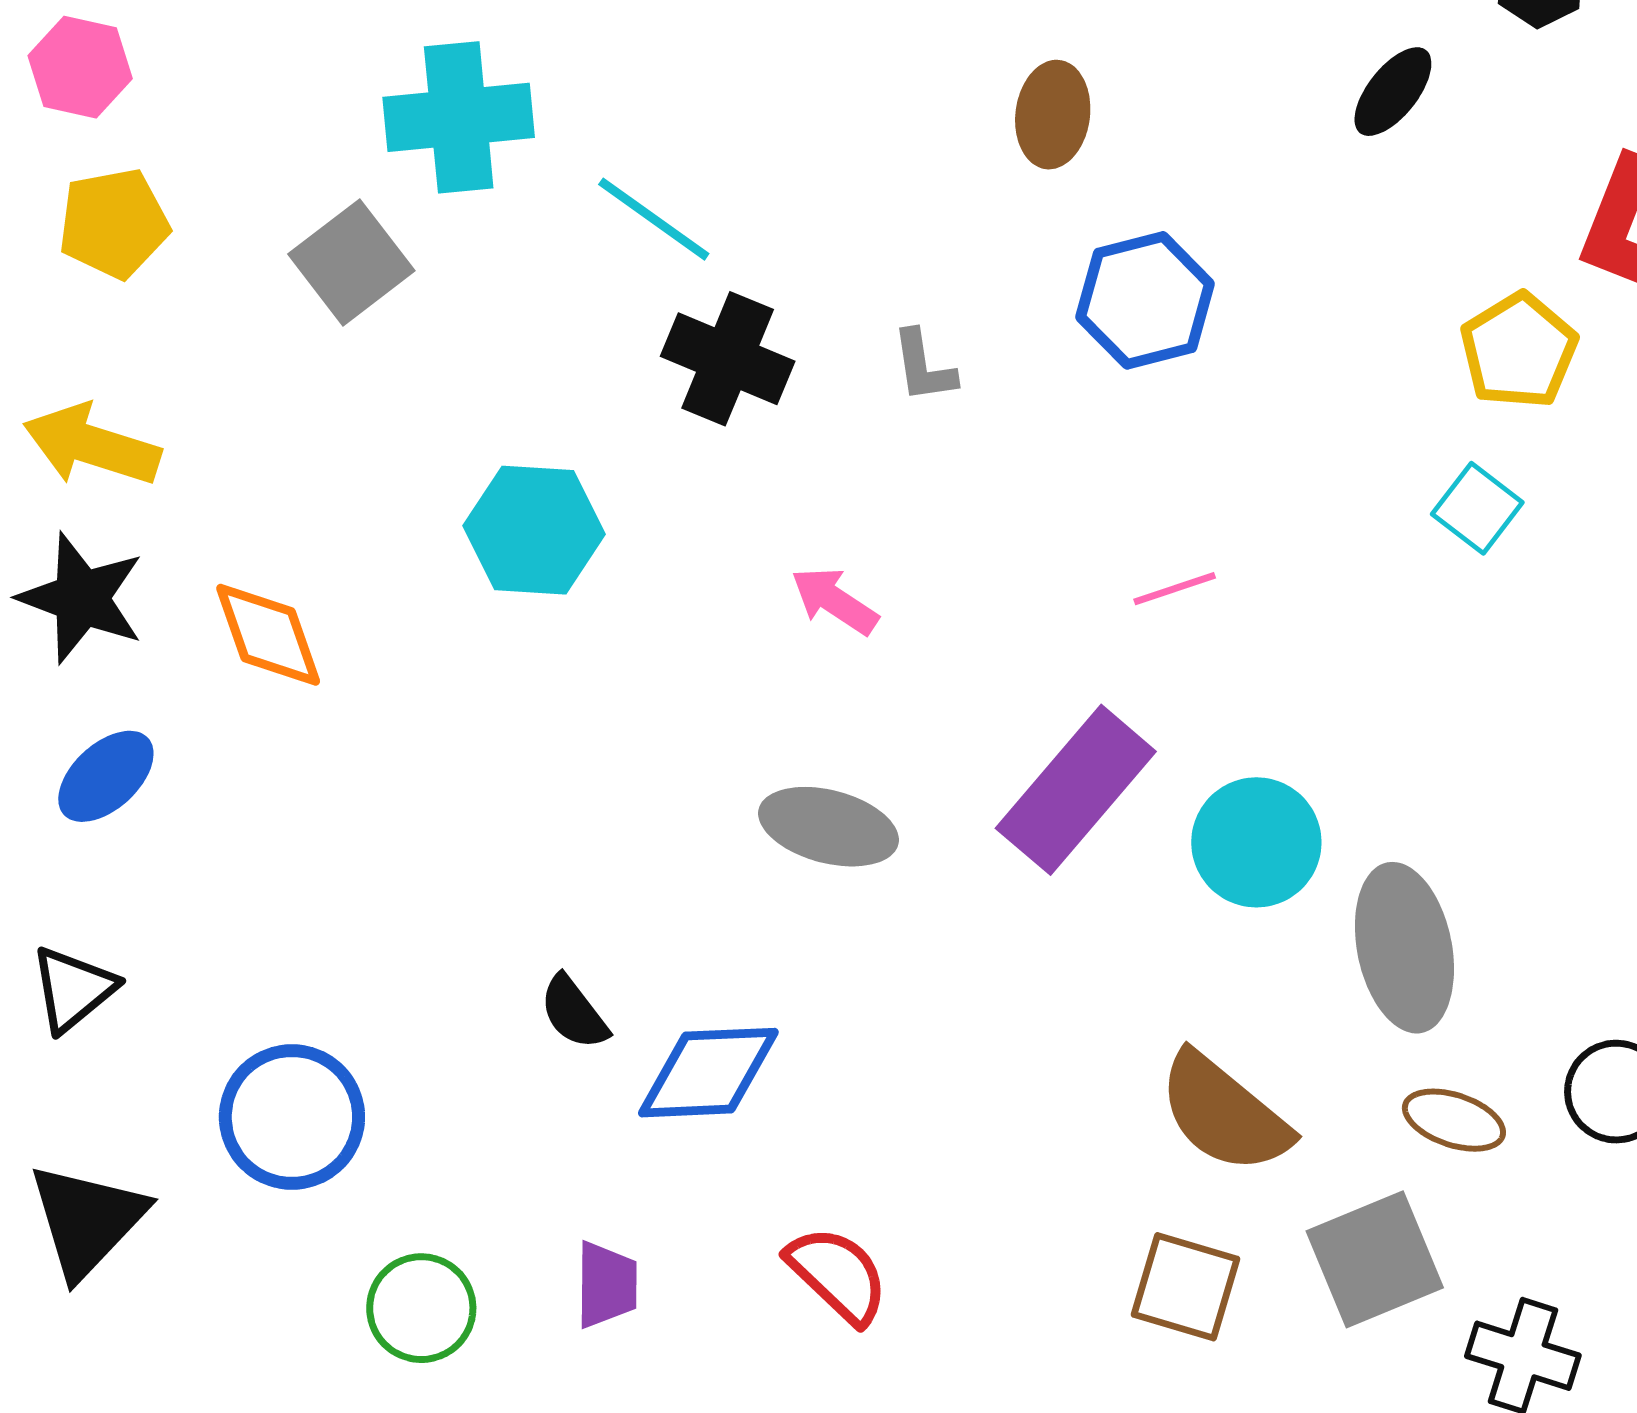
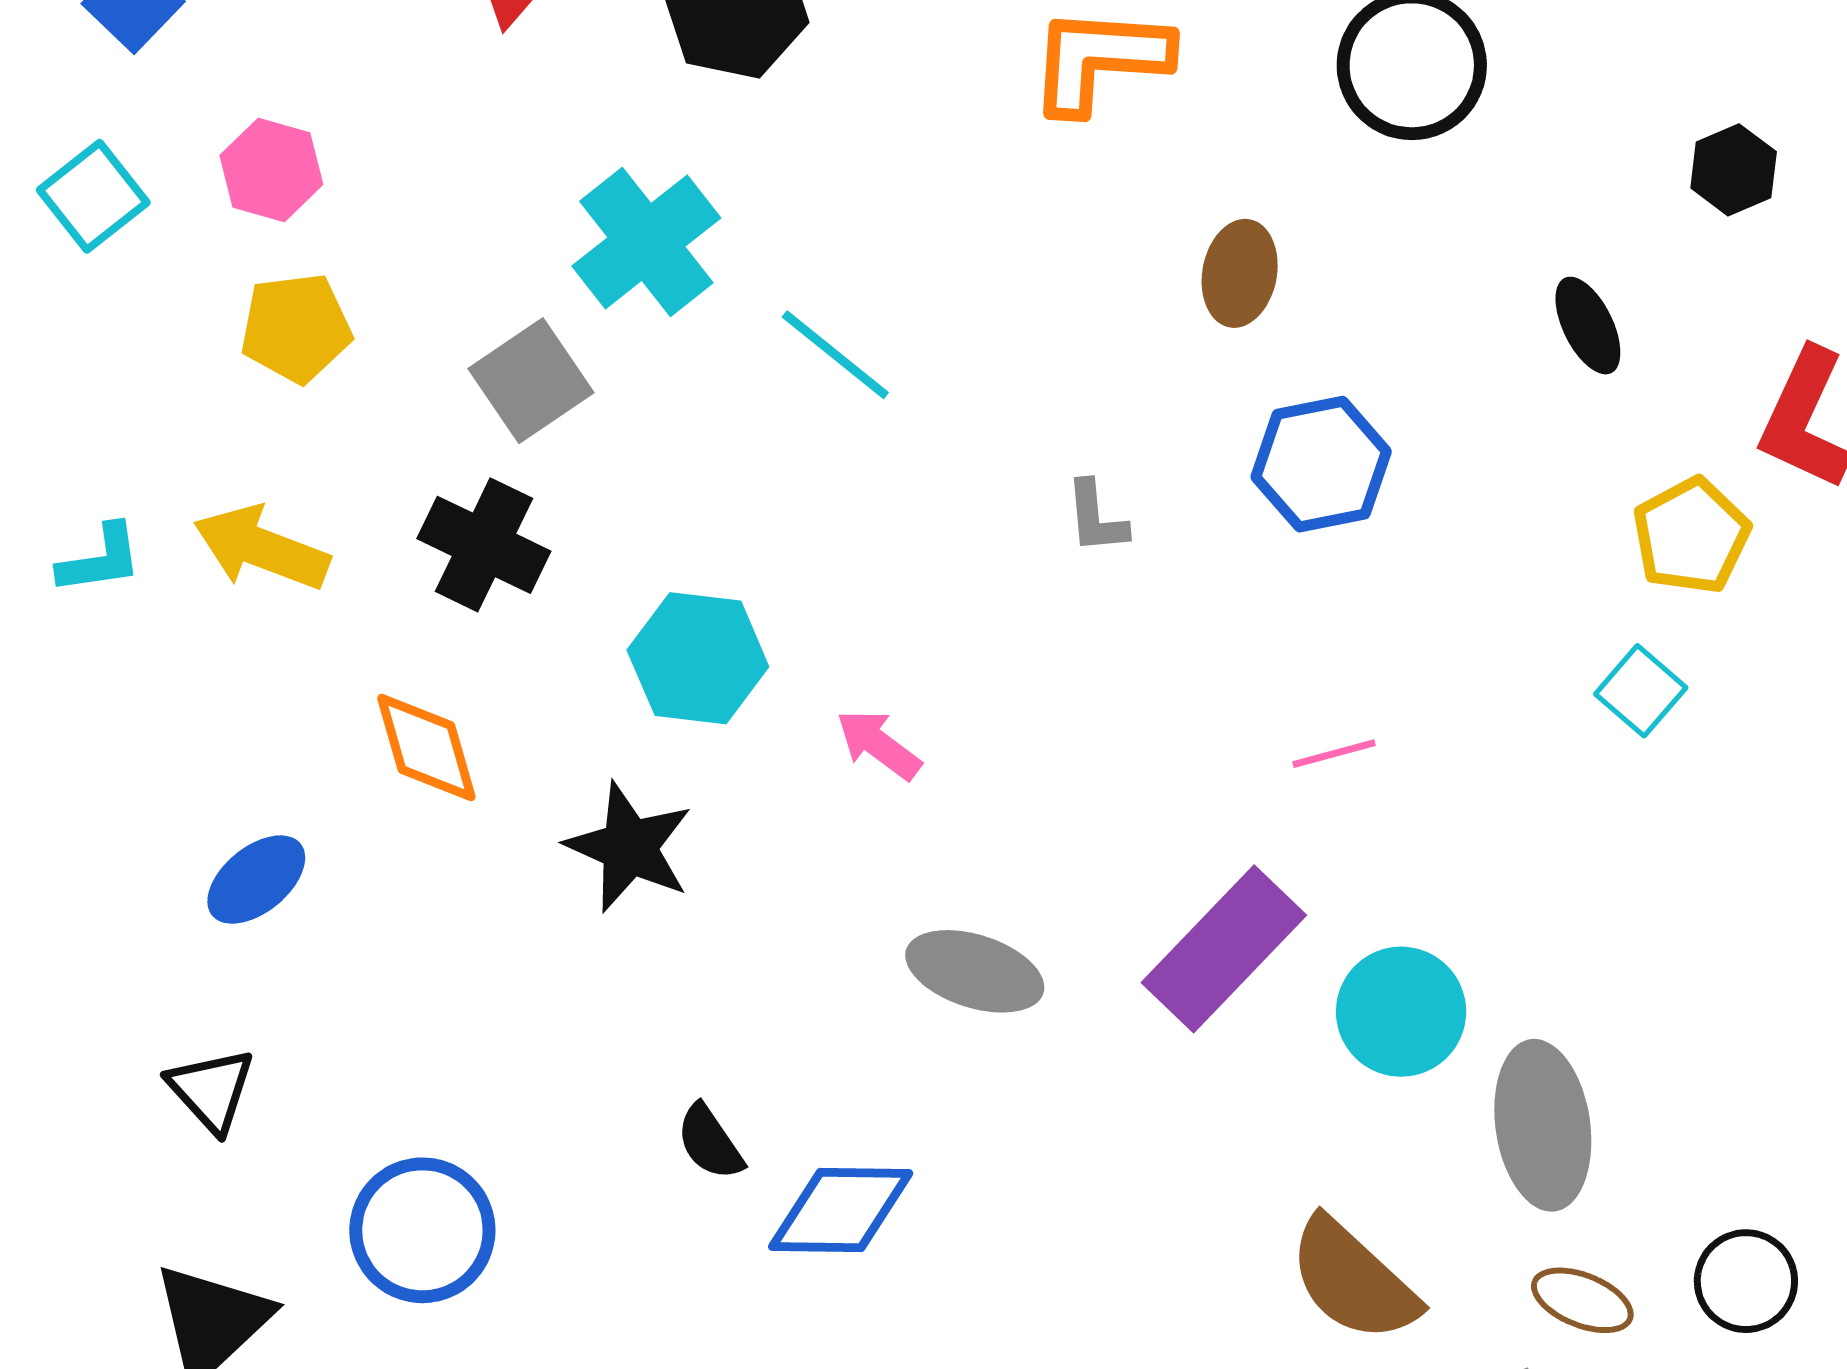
black ellipse: (1393, 92) -> (1588, 326), moved, turned -68
cyan cross: (459, 117) -> (646, 242), turned -36
black cross: (728, 359) -> (484, 545), moved
black star: (81, 598) -> (629, 847), moved
pink arrow: (834, 601) -> (879, 744), moved
black triangle: (73, 989) -> (211, 1090), turned -36

